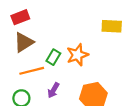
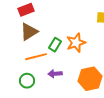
purple arrow: (53, 90) -> (55, 74), turned 56

